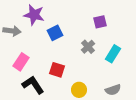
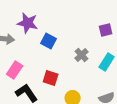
purple square: (100, 22) -> (106, 30), moved
blue square: (55, 33) -> (49, 41), turned -35

